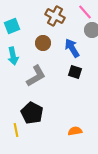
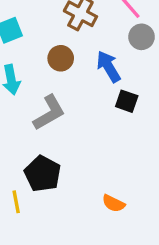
black square: (75, 72) -> (127, 101), moved
orange semicircle: (75, 131) -> (113, 203), turned -144

